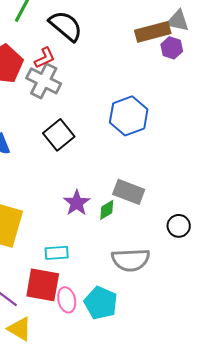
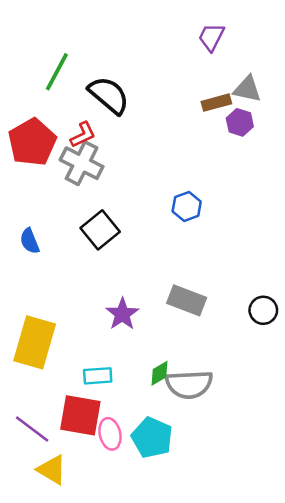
brown rectangle: (153, 32) -> (216, 103), size x0.7
blue hexagon: (129, 116) -> (187, 206), size x0.6
green diamond: (107, 210) -> (159, 373), moved
black circle: (179, 226) -> (263, 310), moved

